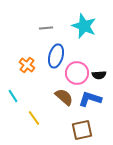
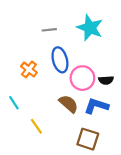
blue ellipse: (56, 56) -> (60, 60), turned -30
brown square: (82, 130) -> (88, 139), turned 30

